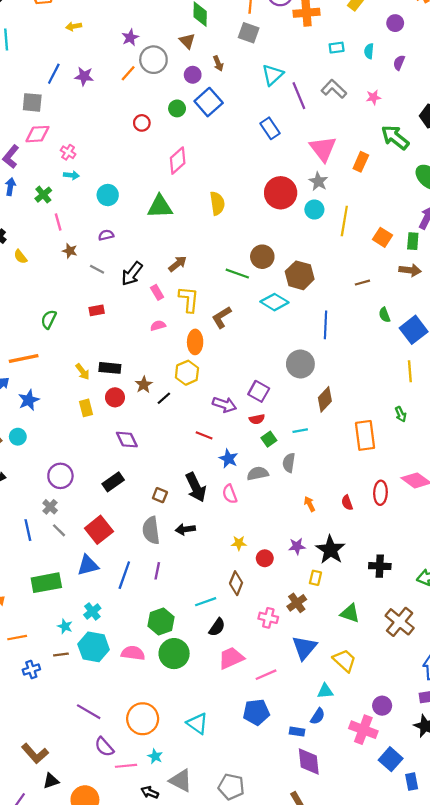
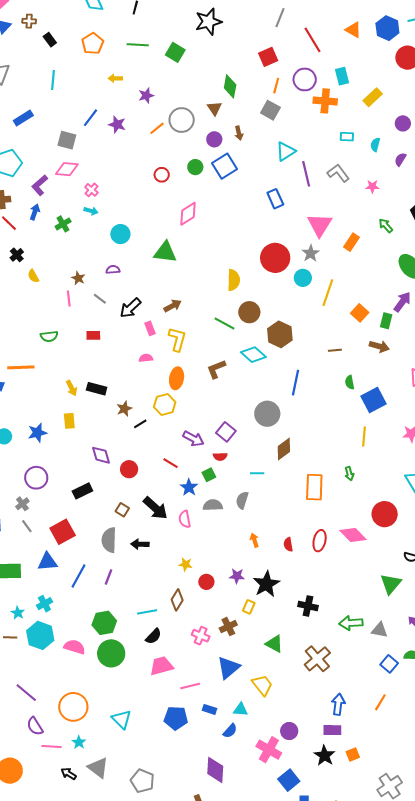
purple star: (130, 37) -> (146, 95), moved
green arrow: (395, 137) -> (386, 226), size x0.6
yellow semicircle: (217, 203) -> (234, 280), moved
pink line: (58, 222) -> (69, 299), moved
brown L-shape: (222, 317) -> (216, 369), moved
green semicircle: (49, 319) -> (49, 336), turned -132
red circle: (115, 397) -> (129, 469), moved
blue star: (29, 400) -> (37, 433), moved
green square: (269, 439) -> (209, 475), moved
black arrow: (196, 487) -> (155, 508), turned -32
blue rectangle: (297, 732) -> (210, 709), moved

